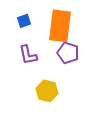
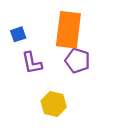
blue square: (24, 21) -> (18, 34), moved

